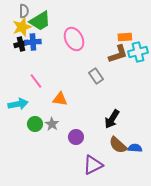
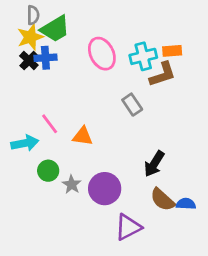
black cross: (21, 44) -> (29, 61), turned -32
cyan cross: (138, 52) -> (143, 56), moved
pink line: (36, 81) -> (50, 124), moved
gray star: (52, 124) -> (72, 184), moved
purple circle: (76, 137) -> (105, 189), size x1.5

